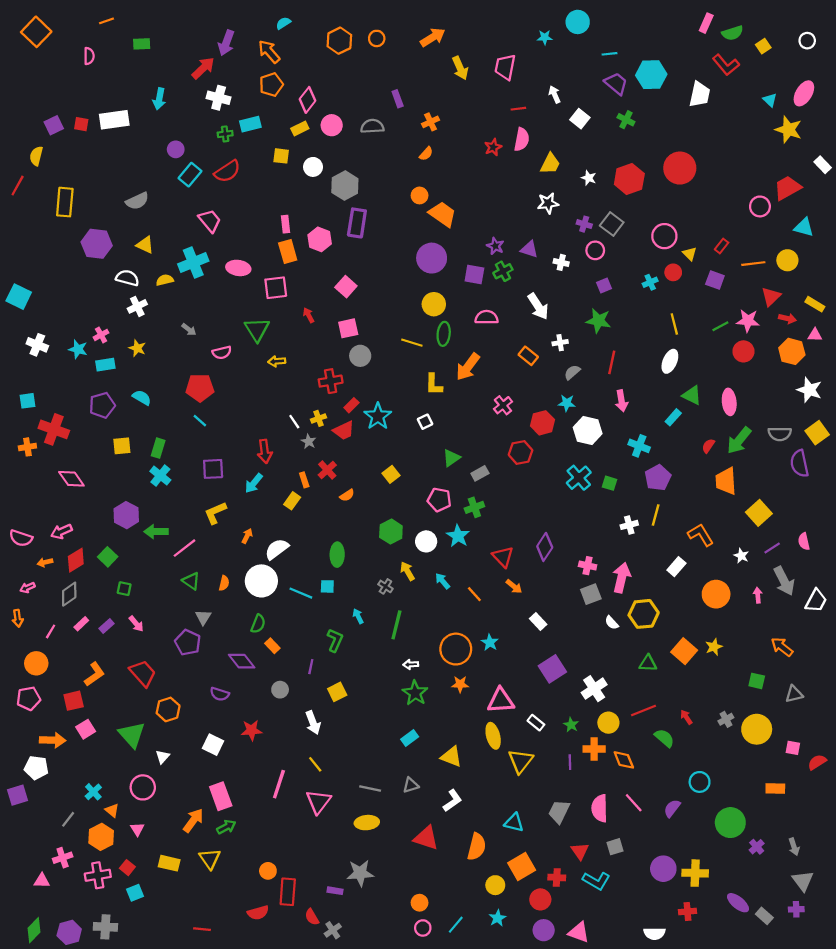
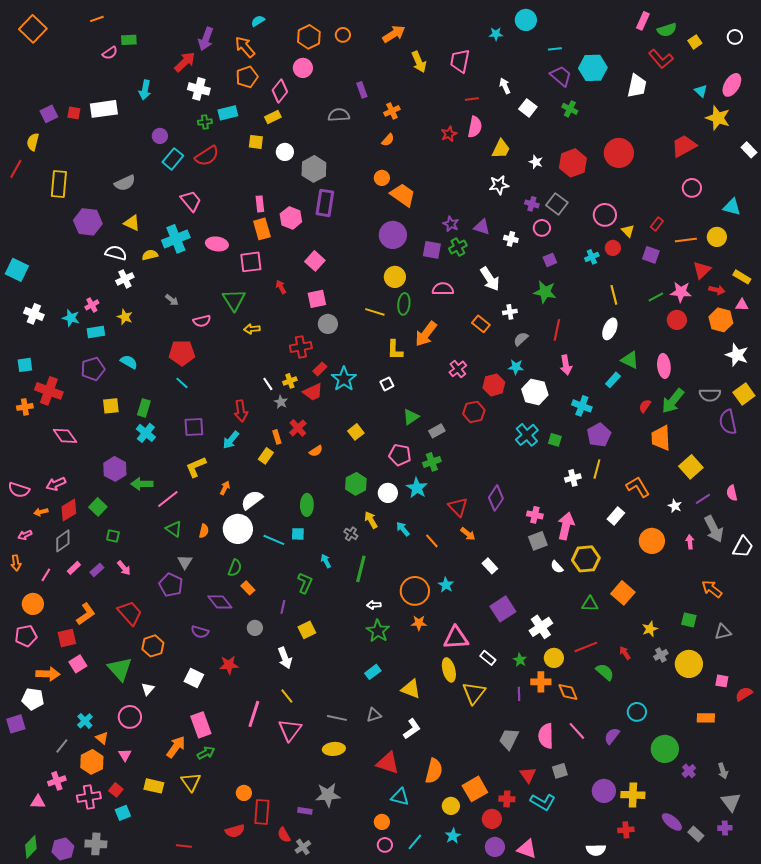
pink semicircle: (89, 56) -> (110, 53), moved, turned 56
pink circle: (332, 125) -> (303, 68), moved
red trapezoid: (787, 188) -> (684, 146), moved
yellow star: (714, 647) -> (650, 629), moved
cyan triangle: (514, 823) -> (400, 797), moved

